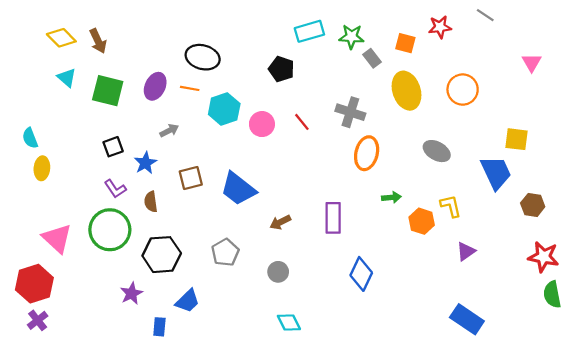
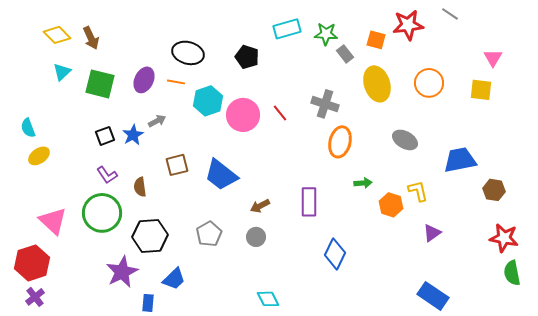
red star: (440, 27) -> (408, 25), size x1.4
black pentagon: (281, 69) -> (247, 57), moved
cyan triangle: (67, 78) -> (62, 72), turned 36
pink circle: (262, 124) -> (243, 115), size x1.4
yellow square: (517, 139) -> (481, 90), moved
blue star: (145, 163) -> (133, 135), moved
yellow ellipse: (42, 168) -> (39, 156), turned 50
blue trapezoid: (496, 173) -> (460, 160), turned -76
gray circle: (278, 272) -> (256, 237), moved
purple star: (131, 293) -> (122, 272), size x1.5

